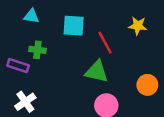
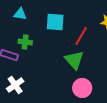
red line: (105, 43) -> (81, 36), turned 60
green triangle: (97, 72) -> (74, 60), turned 35

